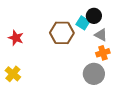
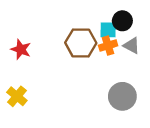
cyan square: (83, 23) -> (108, 30), turned -32
orange cross: (103, 53) -> (108, 46), moved

